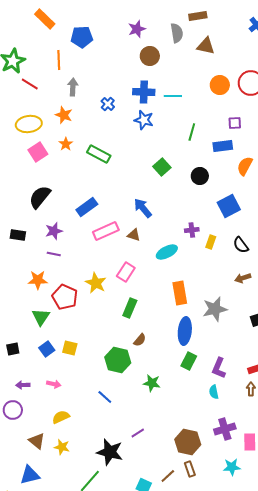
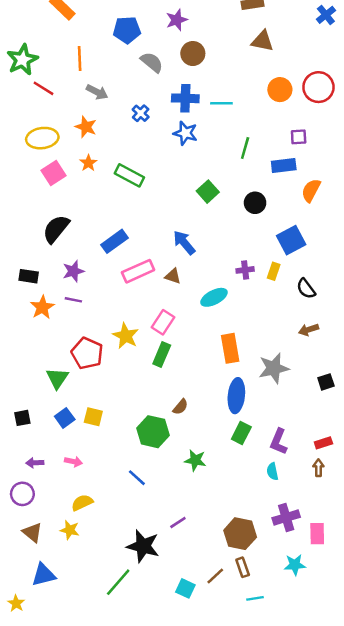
gray semicircle: (177, 33) -> (152, 62), moved, turned -42
blue pentagon: (82, 37) -> (127, 30), moved
gray arrow: (73, 87) -> (97, 92), turned 114
yellow rectangle: (211, 242) -> (274, 271), moved
orange star: (38, 280) -> (42, 307), moved, turned -30
green rectangle: (130, 308) -> (162, 355), moved
brown triangle: (37, 441) -> (32, 532), moved
yellow star: (62, 447) -> (70, 530), moved

